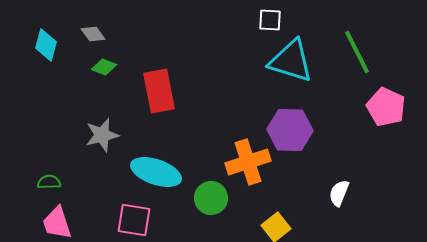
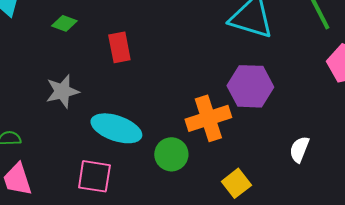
red rectangle: (159, 91) -> (119, 47), size x0.7

